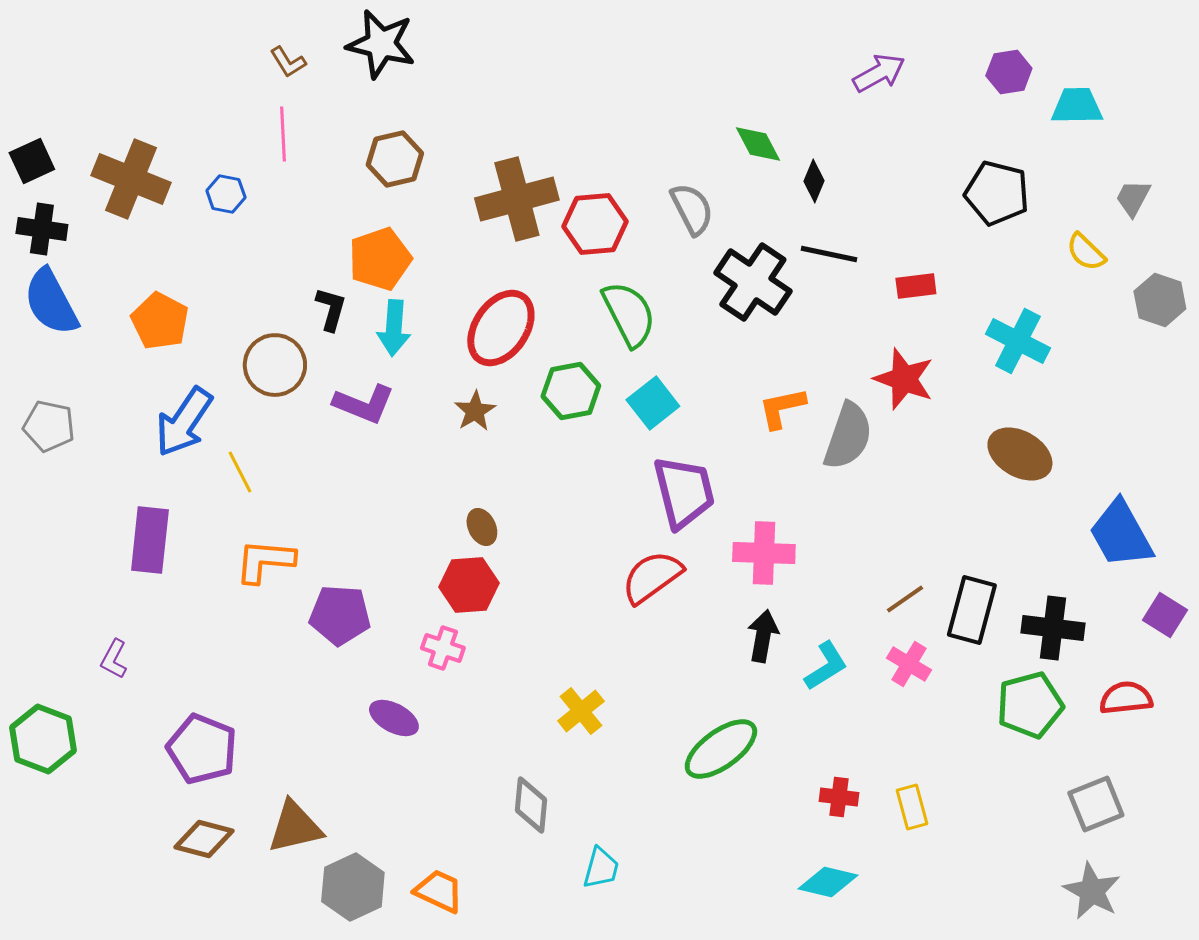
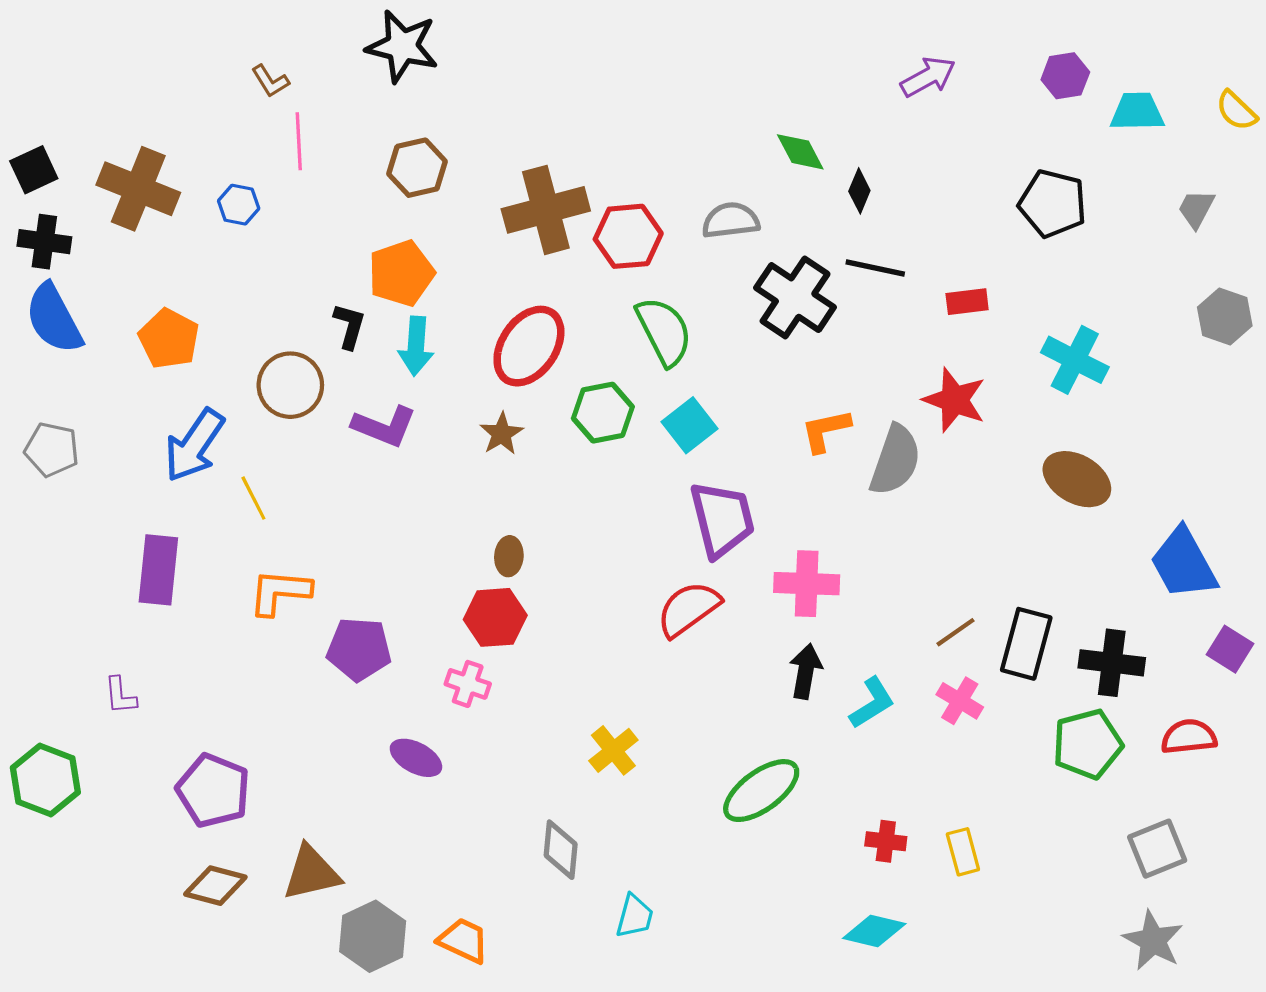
brown L-shape: (288, 62) -> (270, 81), moved
gray semicircle: (692, 209) -> (731, 220), turned -70
yellow semicircle: (1086, 252) -> (1236, 111), moved
brown ellipse: (482, 527) -> (509, 556), turned 30
purple L-shape: (114, 659) -> (120, 696), turned -33

